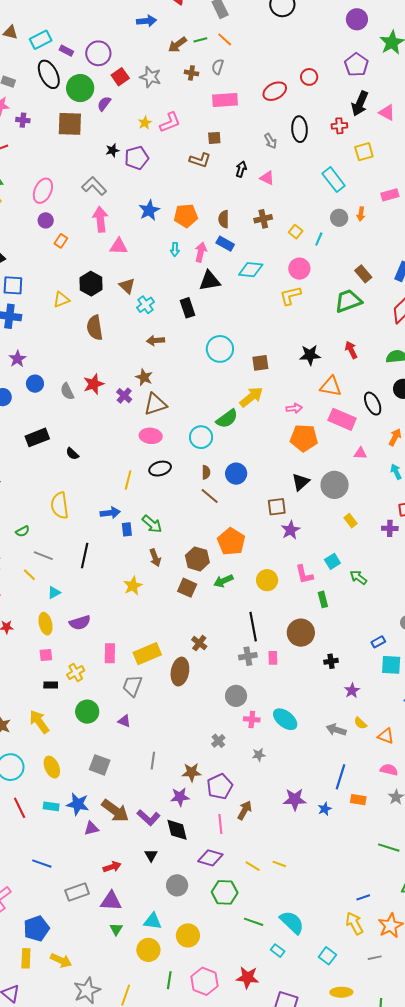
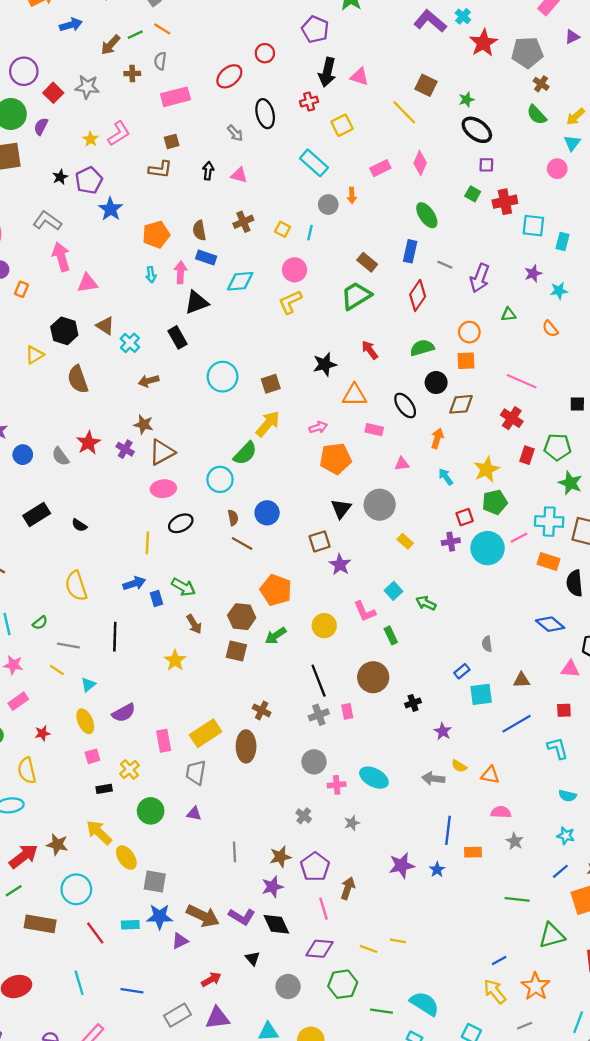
blue star: (149, 210) -> (111, 209), moved
pink rectangle: (342, 419) -> (374, 430), size x0.6
gray square: (100, 765) -> (155, 881), moved
yellow ellipse: (52, 767) -> (126, 858), moved

